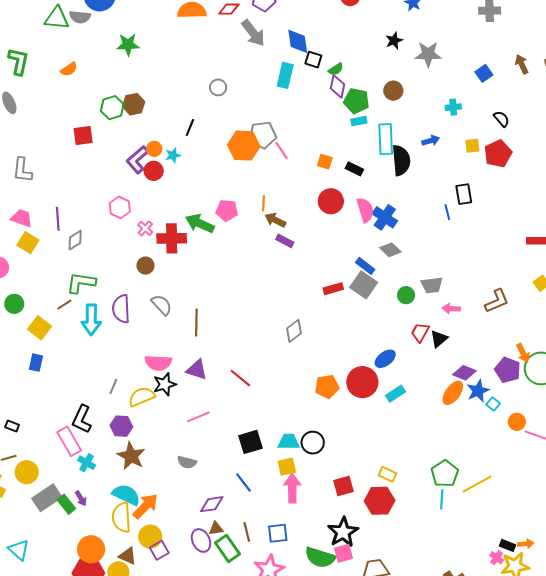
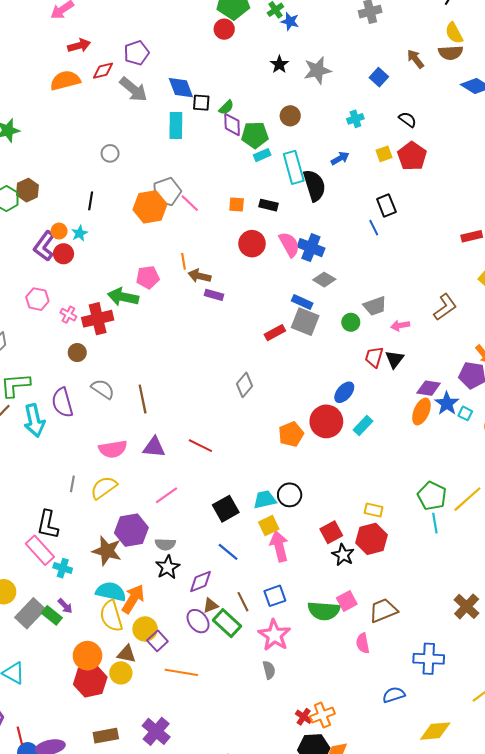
black star: (165, 384) -> (168, 567), moved
purple hexagon: (121, 426) -> (131, 530), moved, size x1.4
black star: (343, 532) -> (343, 555), moved, size x0.7

